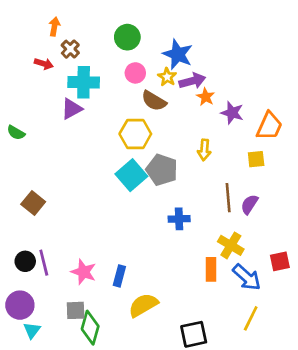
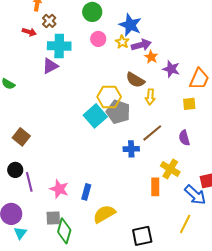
brown semicircle: (154, 101) -> (135, 80), moved
yellow hexagon: (135, 134) -> (109, 97), moved
brown line: (228, 198) -> (152, 133), moved, turned 55
purple semicircle: (249, 204) -> (184, 138), turned -49
black circle: (25, 261) -> (15, 170), moved
blue arrow: (247, 277) -> (195, 195), moved

